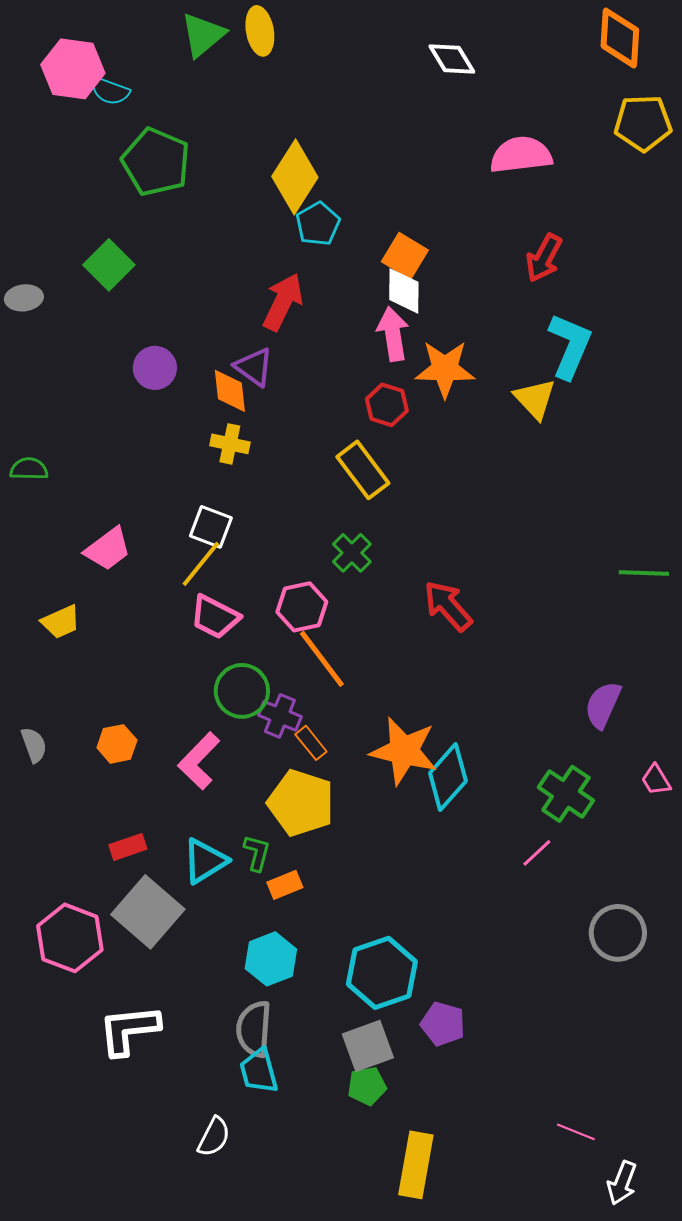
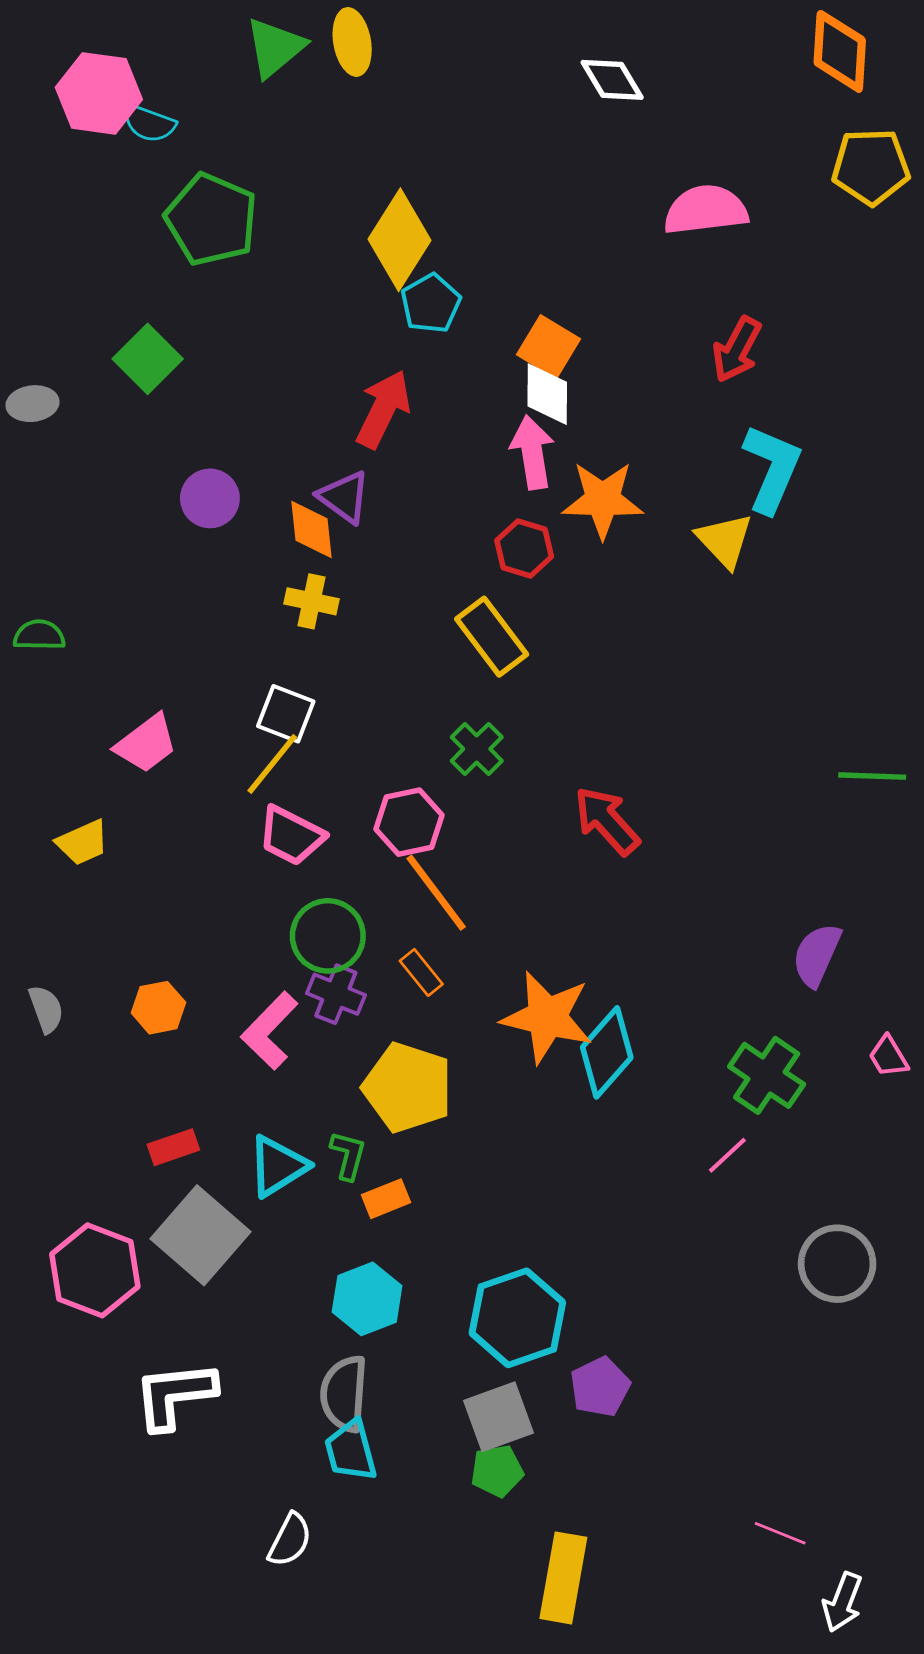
purple cross: (280, 716) -> (336, 994), moved
orange rectangle: (311, 743) -> (421, 972), moved
purple pentagon: (443, 1024) -> (600, 1387), turned 30

